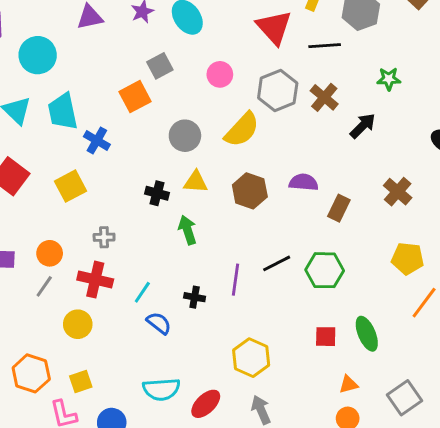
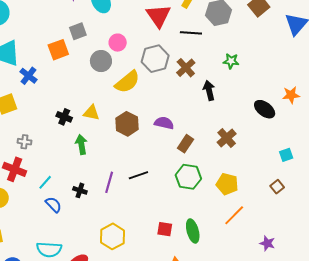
black arrow: (363, 126) -> (209, 90), turned -66
gray circle: (185, 136) -> (101, 61), moved
green hexagon: (325, 270) -> (188, 177), moved

